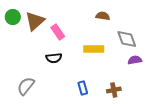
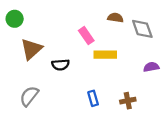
brown triangle: (35, 21) -> (31, 49), moved
pink rectangle: (58, 32) -> (86, 36), moved
gray diamond: (127, 39) -> (142, 29), moved

